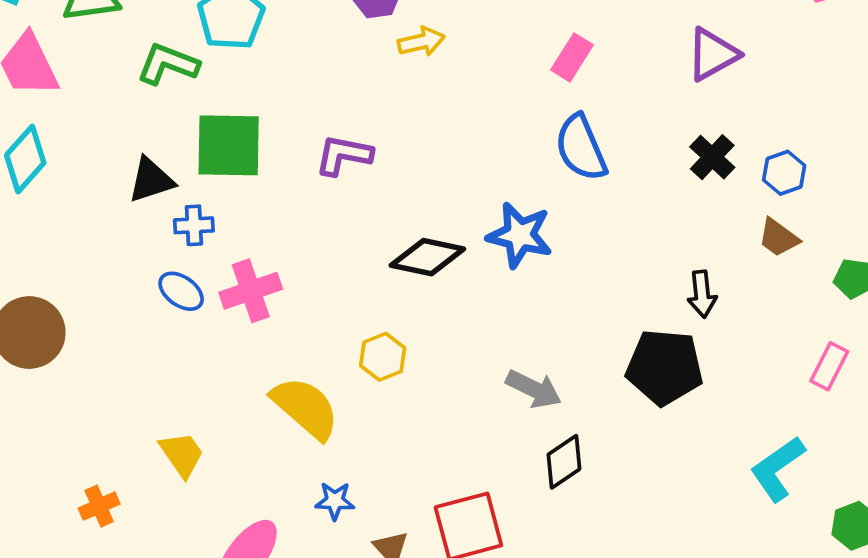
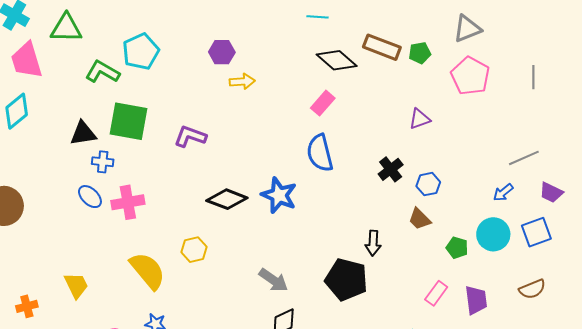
purple triangle: (713, 54) -> (420, 119), moved, size x0.7

